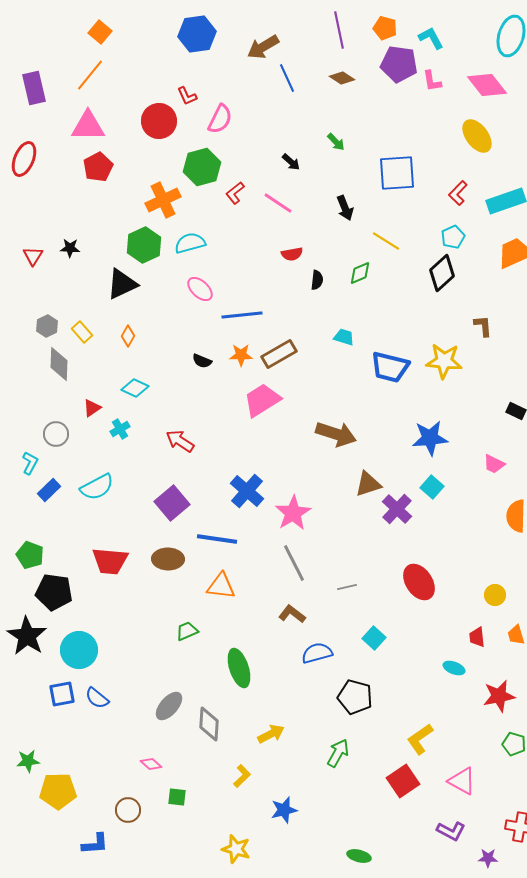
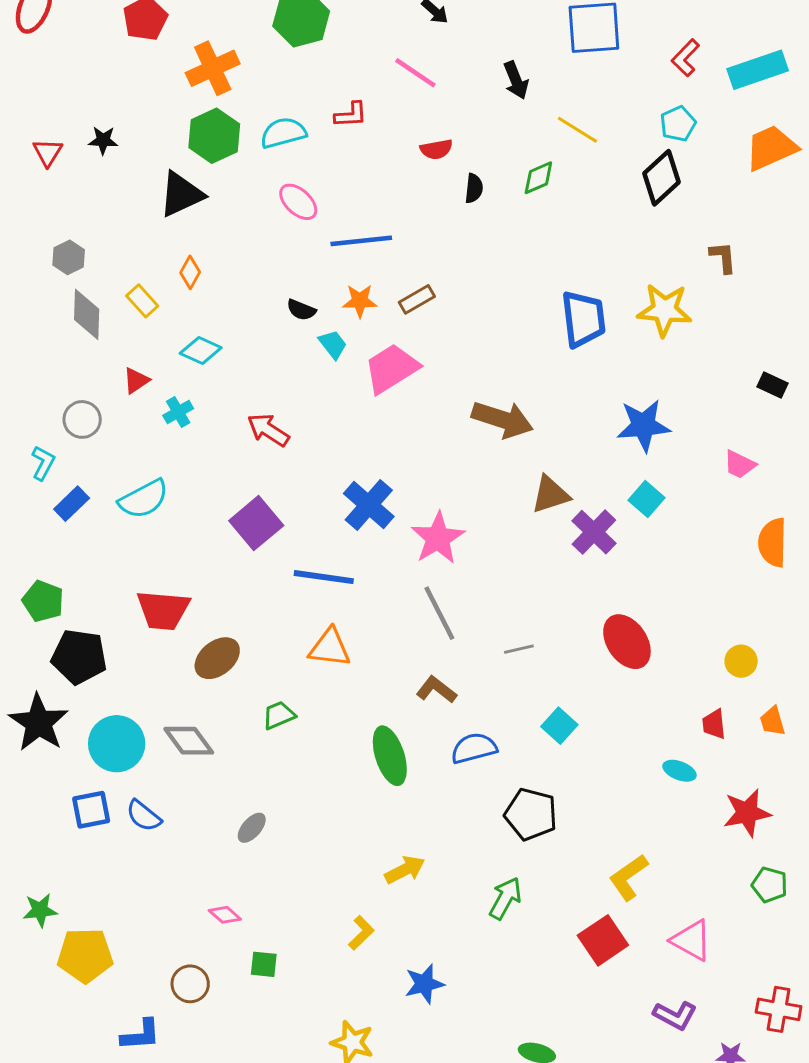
red L-shape: (235, 193) -> (351, 115), moved, turned -145
orange cross: (163, 200) -> (213, 68), moved
yellow rectangle: (82, 332) -> (142, 301), moved
cyan trapezoid: (344, 337) -> (333, 344), moved, turned 35
brown rectangle: (279, 354) -> (417, 299), size x0.7
blue trapezoid: (390, 367) -> (583, 319), turned -111
brown ellipse: (168, 559) -> (217, 658), moved, turned -40
green ellipse: (239, 668) -> (390, 756), moved
gray ellipse: (169, 706) -> (252, 828), size x0.7
gray diamond: (209, 724) -> (189, 741), moved, turned -40

